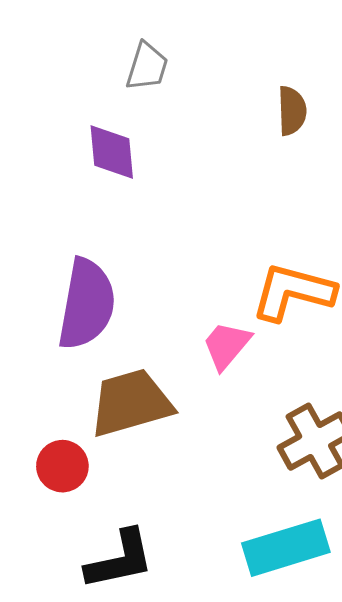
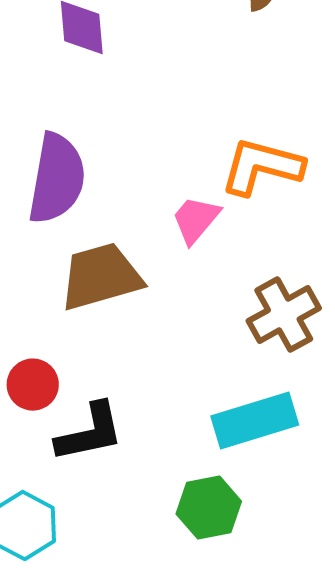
red circle: (62, 466) -> (33, 385), moved

